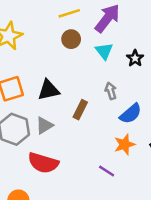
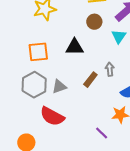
black triangle: (48, 90) -> (74, 47), moved
gray arrow: (111, 91) -> (110, 69), moved

